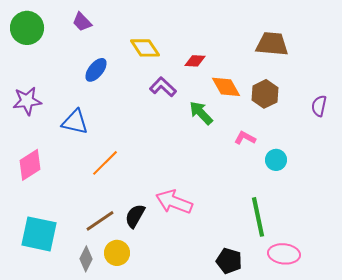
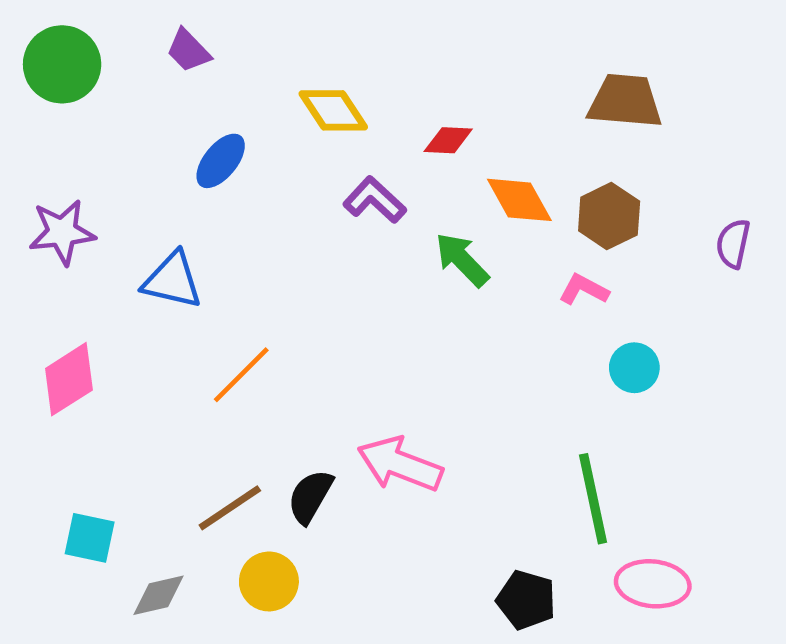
pink L-shape: (245, 138) -> (584, 290), moved
cyan square: (39, 234) -> (90, 538), size x0.6
gray diamond: (86, 259) -> (159, 595), moved, turned 50

